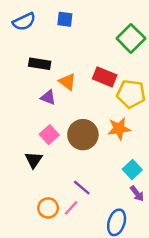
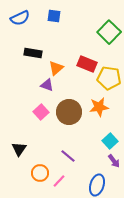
orange triangle: (67, 82) -> (56, 68), turned 42
purple triangle: (48, 97) -> (47, 85), moved
black triangle: (34, 160) -> (19, 149), moved
pink line: (71, 208) -> (59, 181), moved

